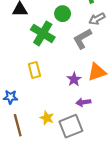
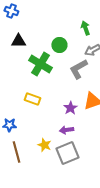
yellow rectangle: (34, 70) -> (32, 99), turned -56
purple arrow: (83, 102) -> (66, 130), moved

